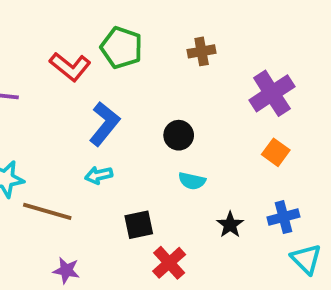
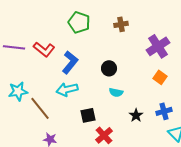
red L-shape: (70, 67) -> (44, 49), moved
cyan arrow: (99, 175) -> (67, 89), size x1.5
brown line: (47, 211) -> (40, 108), turned 35

